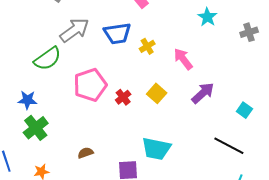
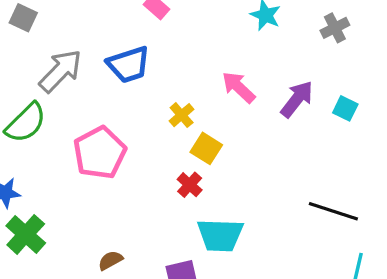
yellow cross: (147, 46) -> (182, 115), moved
purple arrow: (203, 93) -> (297, 99), moved
red cross: (123, 97) -> (190, 185), moved
cyan square: (244, 110) -> (345, 108), moved

